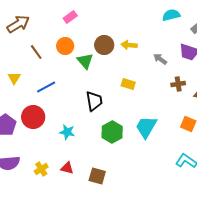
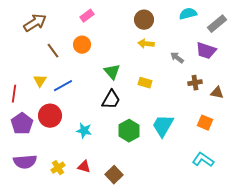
brown circle: (104, 45) -> (144, 20), moved
green triangle: (85, 61) -> (112, 72), moved
yellow triangle: (14, 78) -> (40, 81), moved
black trapezoid: (94, 101) -> (111, 100), turned 40
brown square: (97, 176) -> (114, 175), turned 30

